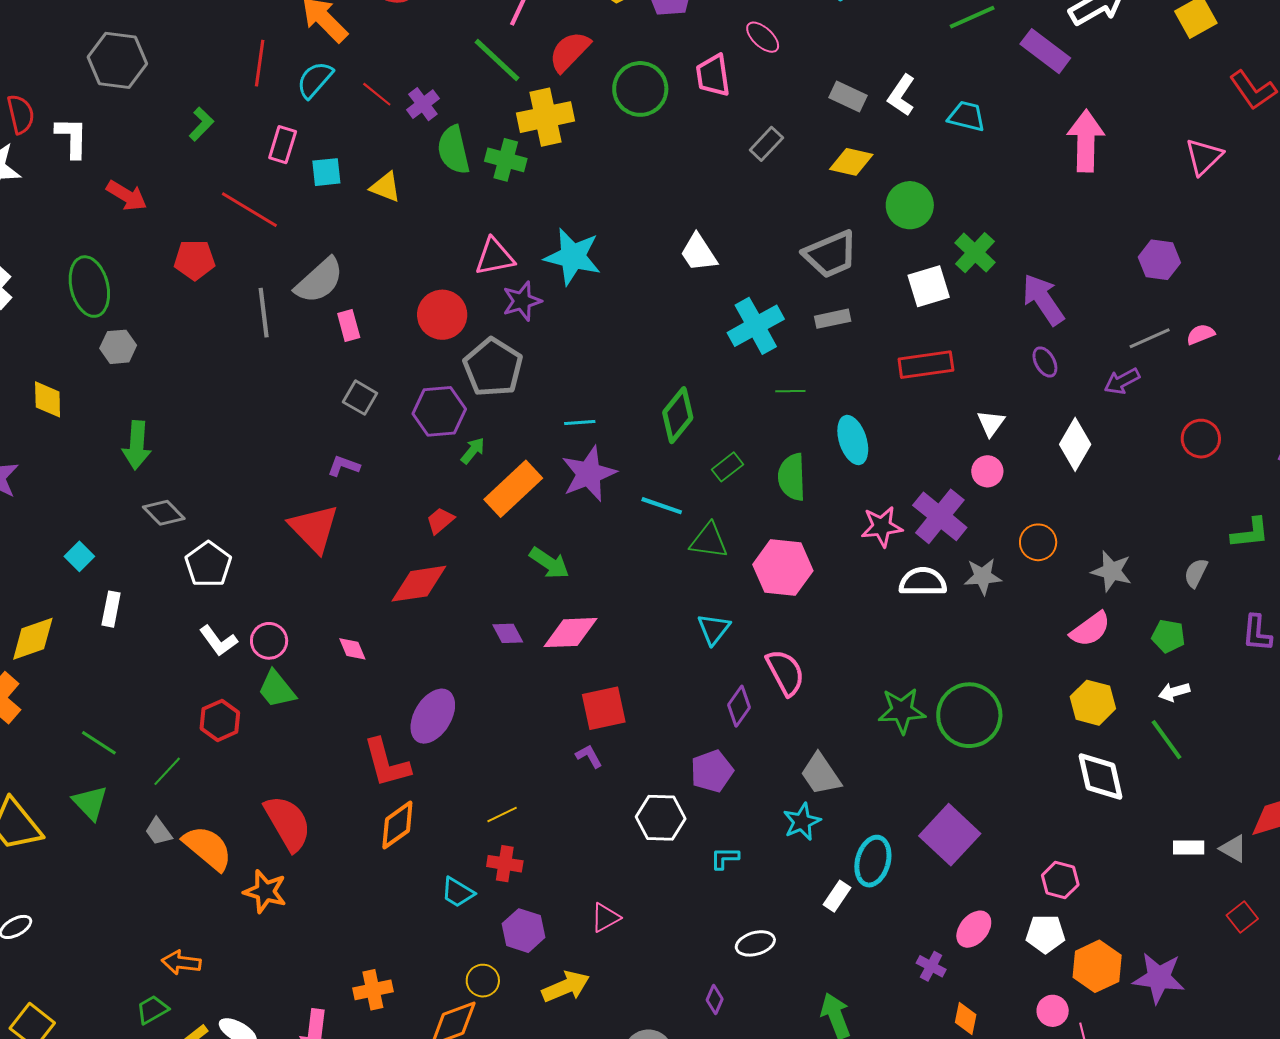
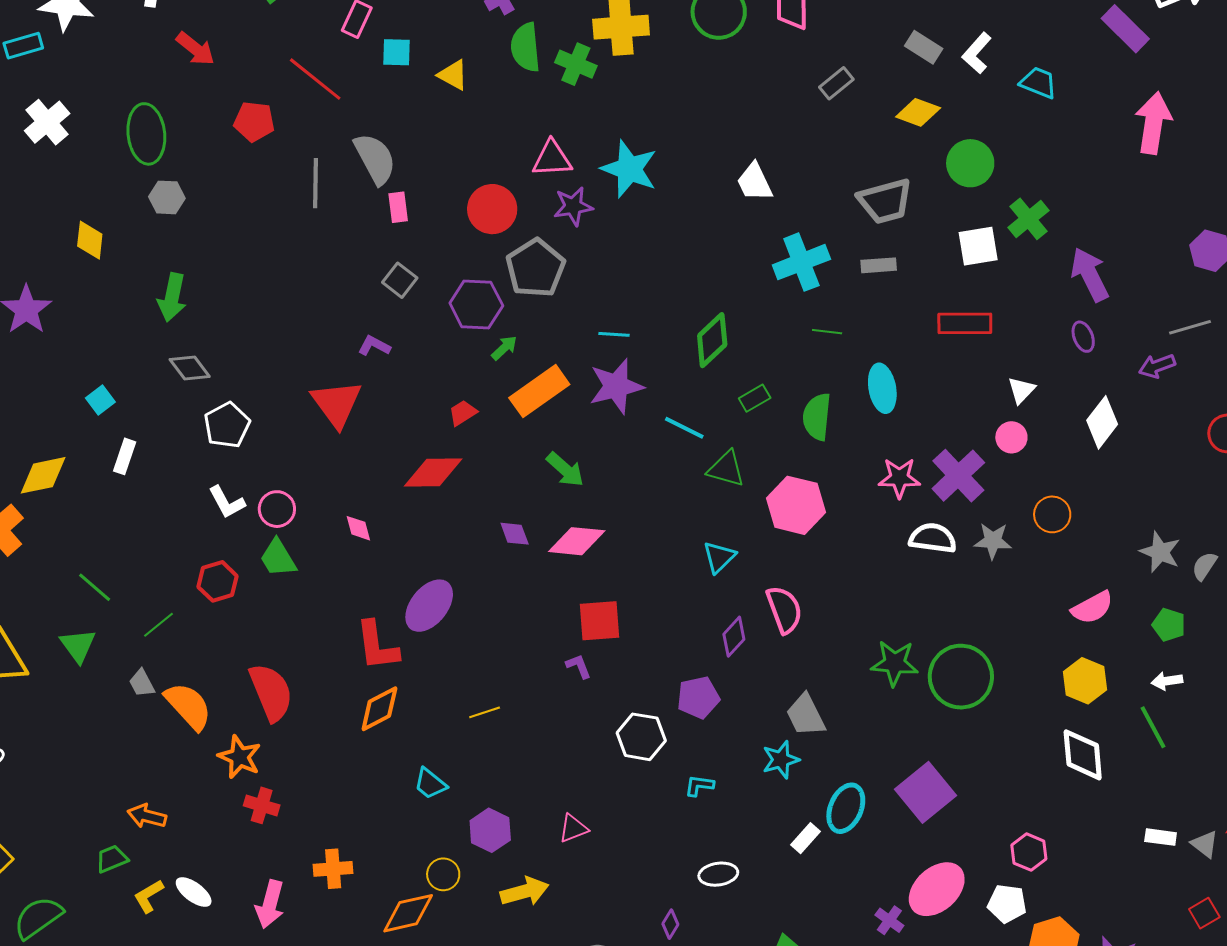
gray semicircle: (319, 281) -> (375, 159), turned -84
gray star: (1111, 571) -> (1160, 552), moved
red cross: (505, 864) -> (262, 805), moved
pink ellipse: (974, 929) -> (937, 889), size x1.5

